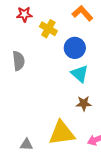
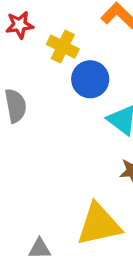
blue circle: (75, 48) -> (90, 79), moved

